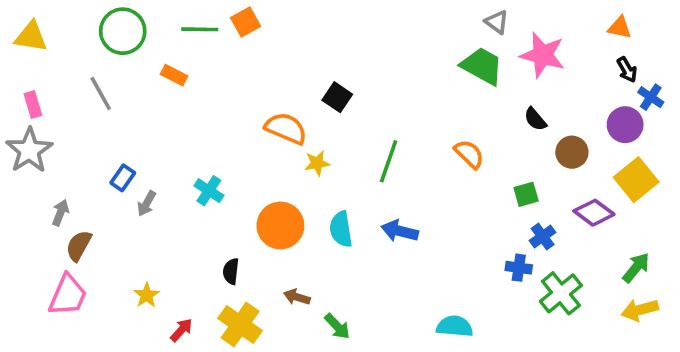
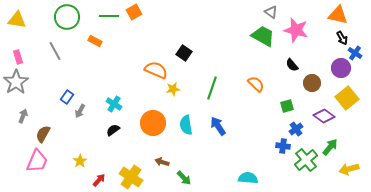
orange triangle: (620, 27) -> (338, 15), size x1.5
gray arrow: (60, 213) -> (23, 116), moved
blue arrow: (400, 231) -> (218, 126), turned 42
green arrow: (636, 268) -> (330, 147), moved
black semicircle: (231, 271) -> (113, 130), moved, turned 48

